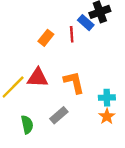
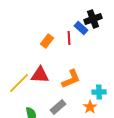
orange L-shape: (74, 82) -> (71, 79), turned 80
orange star: (107, 116) -> (90, 107), moved

